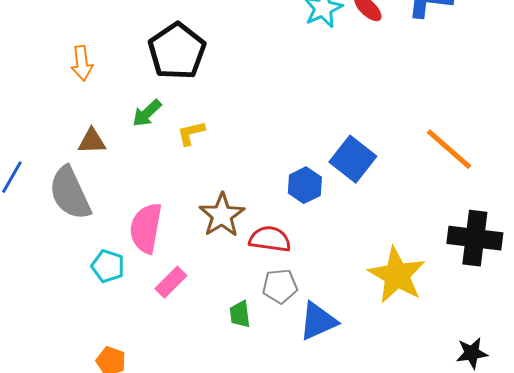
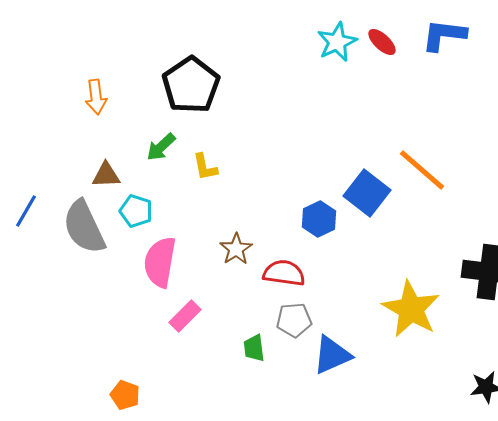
yellow L-shape: (191, 133) -> (205, 167), turned -88
orange line: (449, 149) -> (422, 170), moved
brown star: (222, 215) -> (236, 249), size x0.7
cyan pentagon: (108, 266) -> (136, 211), moved

